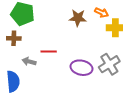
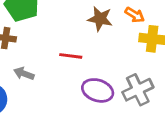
red line: (49, 51) -> (71, 56), moved

